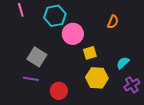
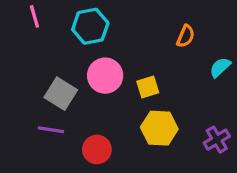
pink circle: (73, 34) -> (105, 76), moved
cyan semicircle: (123, 63) -> (220, 67), moved

